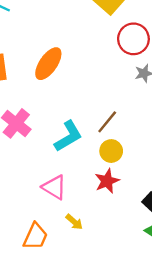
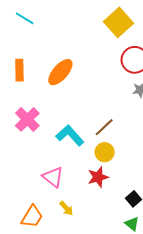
cyan L-shape: (68, 136) -> (70, 135), turned -108

